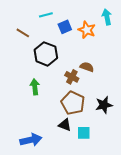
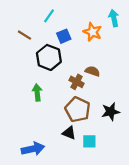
cyan line: (46, 15) -> (49, 16), turned -40
blue square: (65, 27) -> (64, 36), moved

